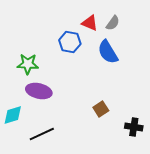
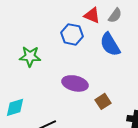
purple ellipse: (39, 91) -> (75, 83), moved

